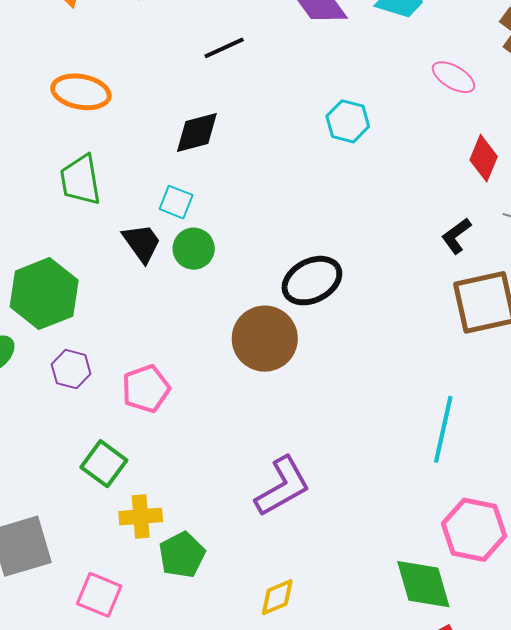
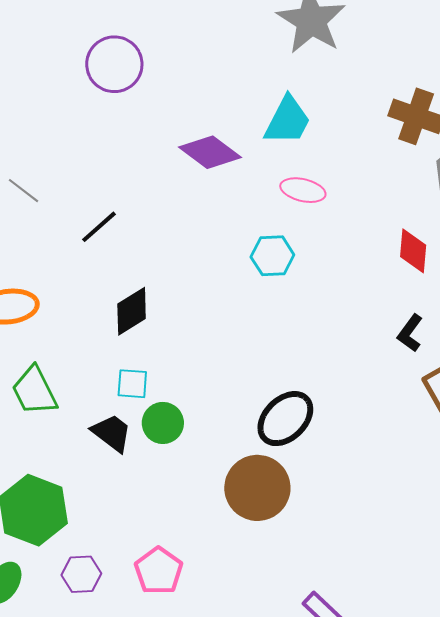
black line: (224, 48) -> (99, 227), moved
pink ellipse: (453, 77) -> (303, 190), moved

